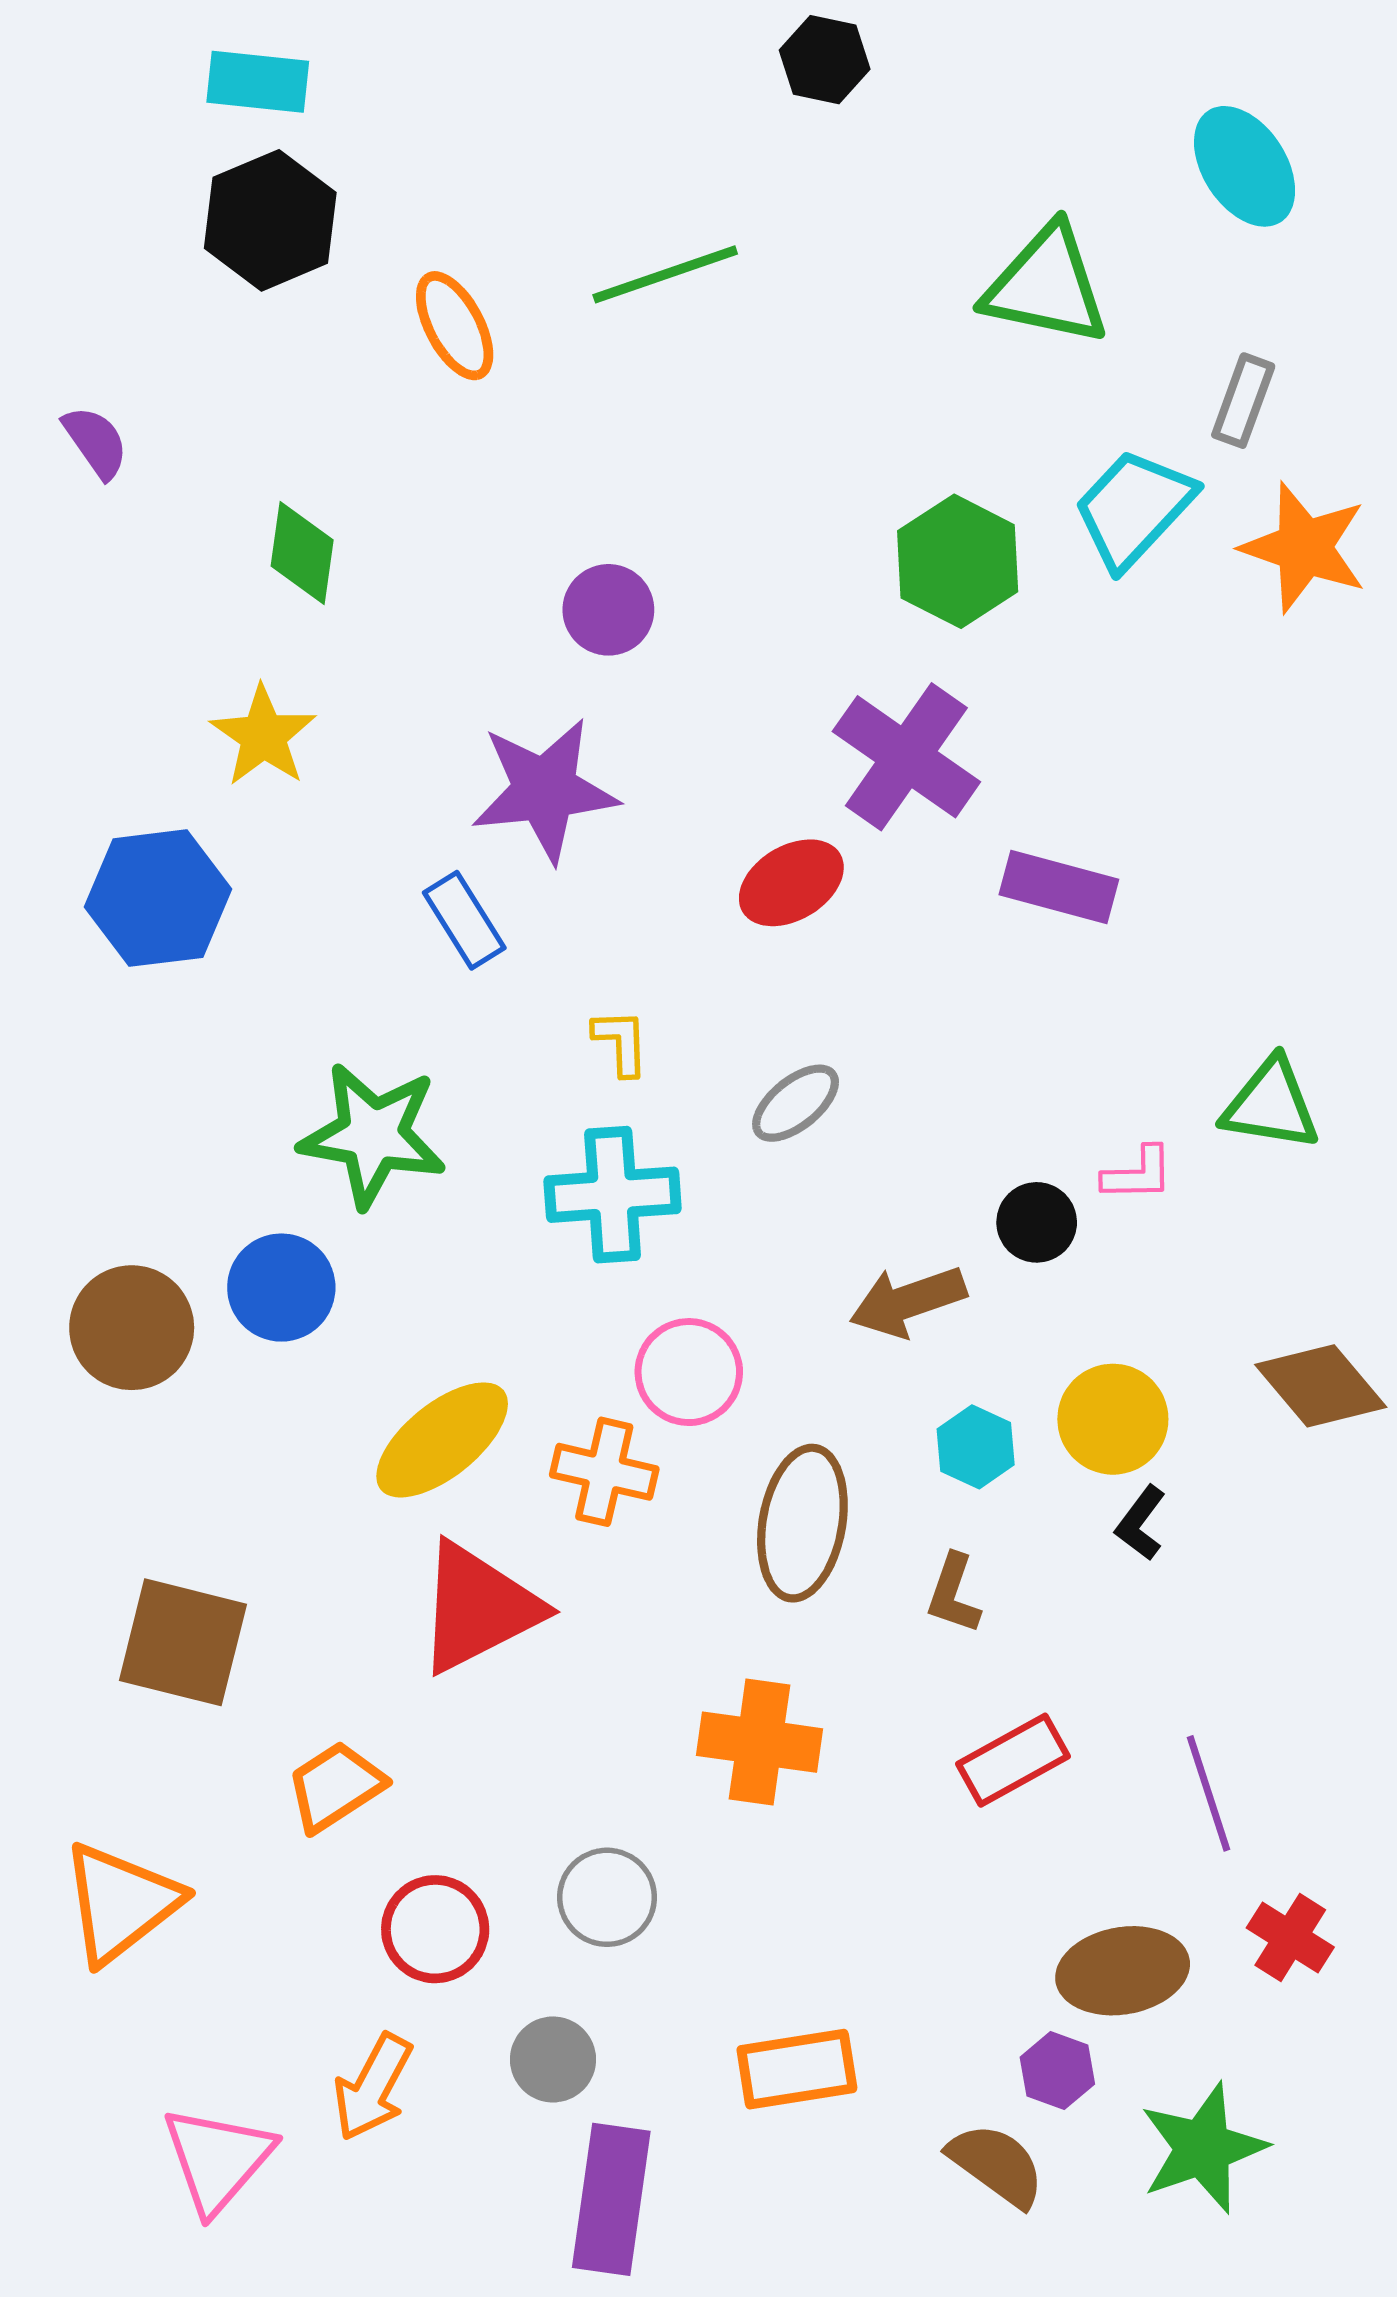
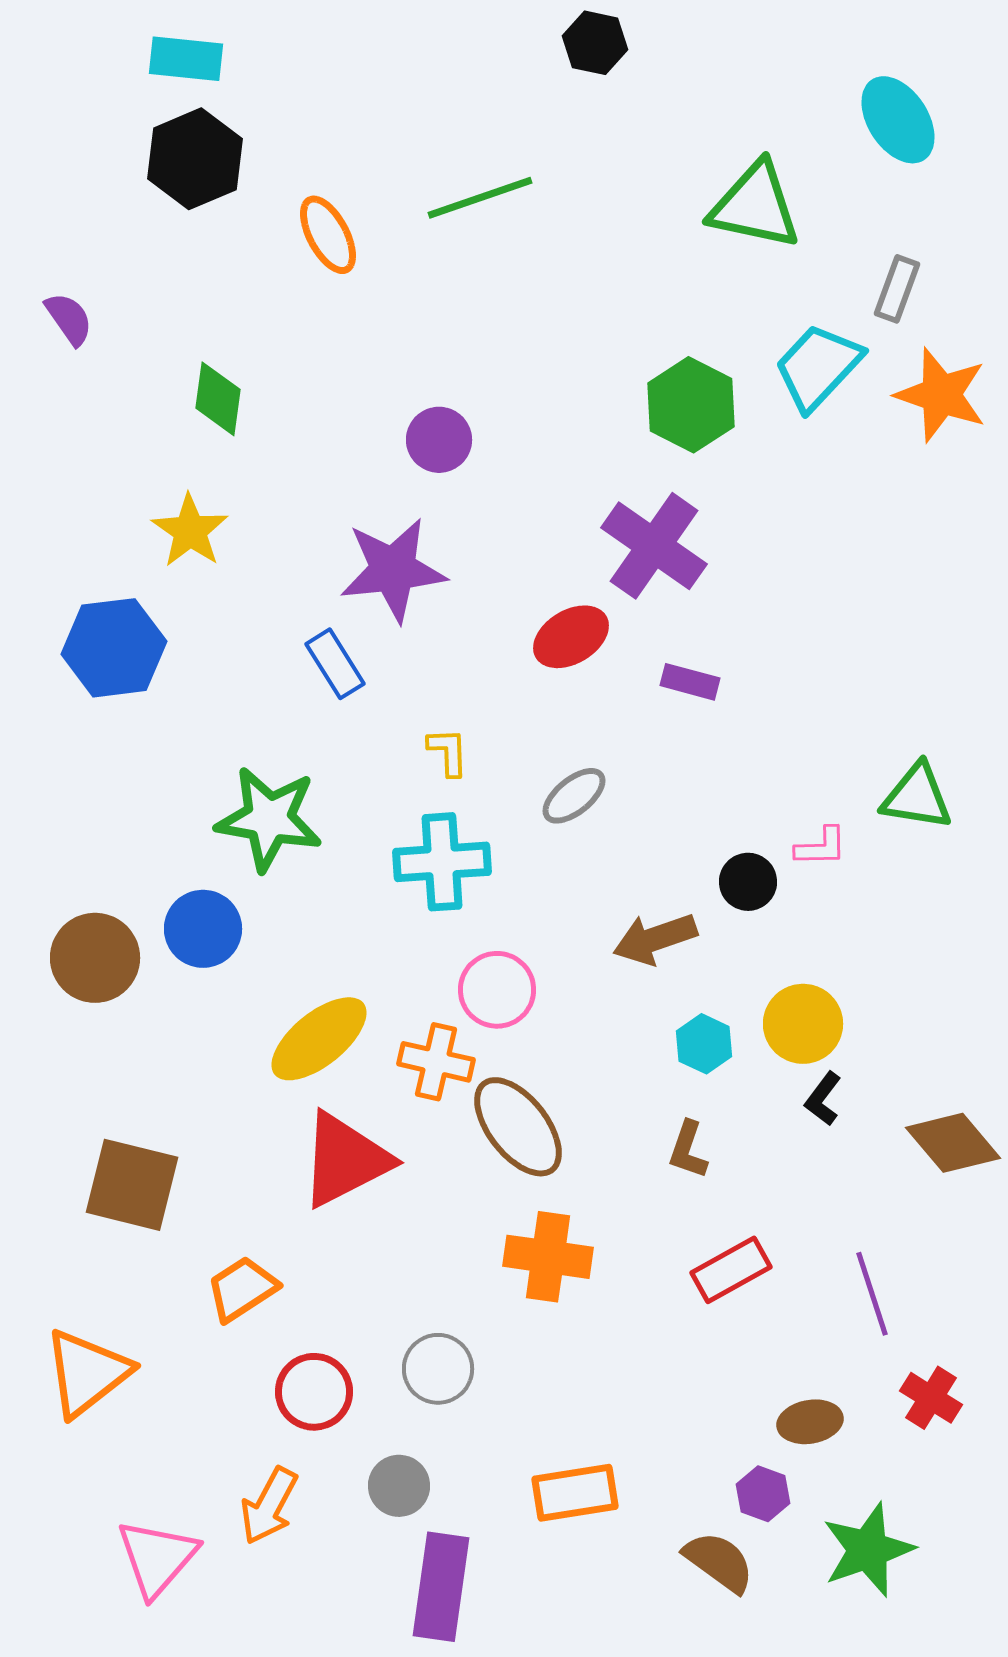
purple rectangle: (1059, 887) -> (690, 682), moved, size x0.7
brown diamond: (1321, 1386) -> (953, 1143), moved
brown ellipse: (802, 1523) -> (518, 1127), moved, turned -48
brown ellipse: (1123, 1971) -> (810, 1422), size x0.7

